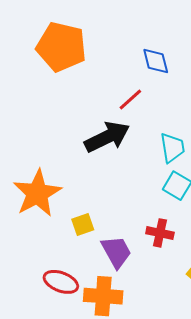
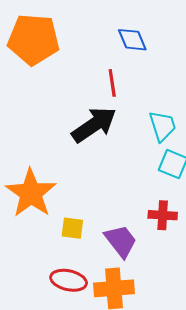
red line: (130, 100) -> (112, 83), turned -48
yellow square: (83, 224) -> (72, 228), moved, turned 35

